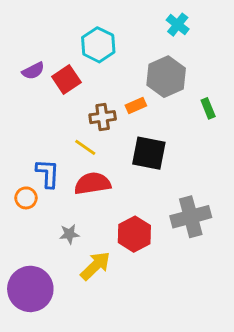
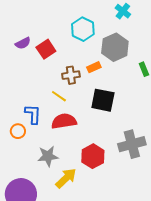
cyan hexagon: (98, 45) -> (83, 29), moved
gray star: (69, 234) -> (48, 156), size x1.5

